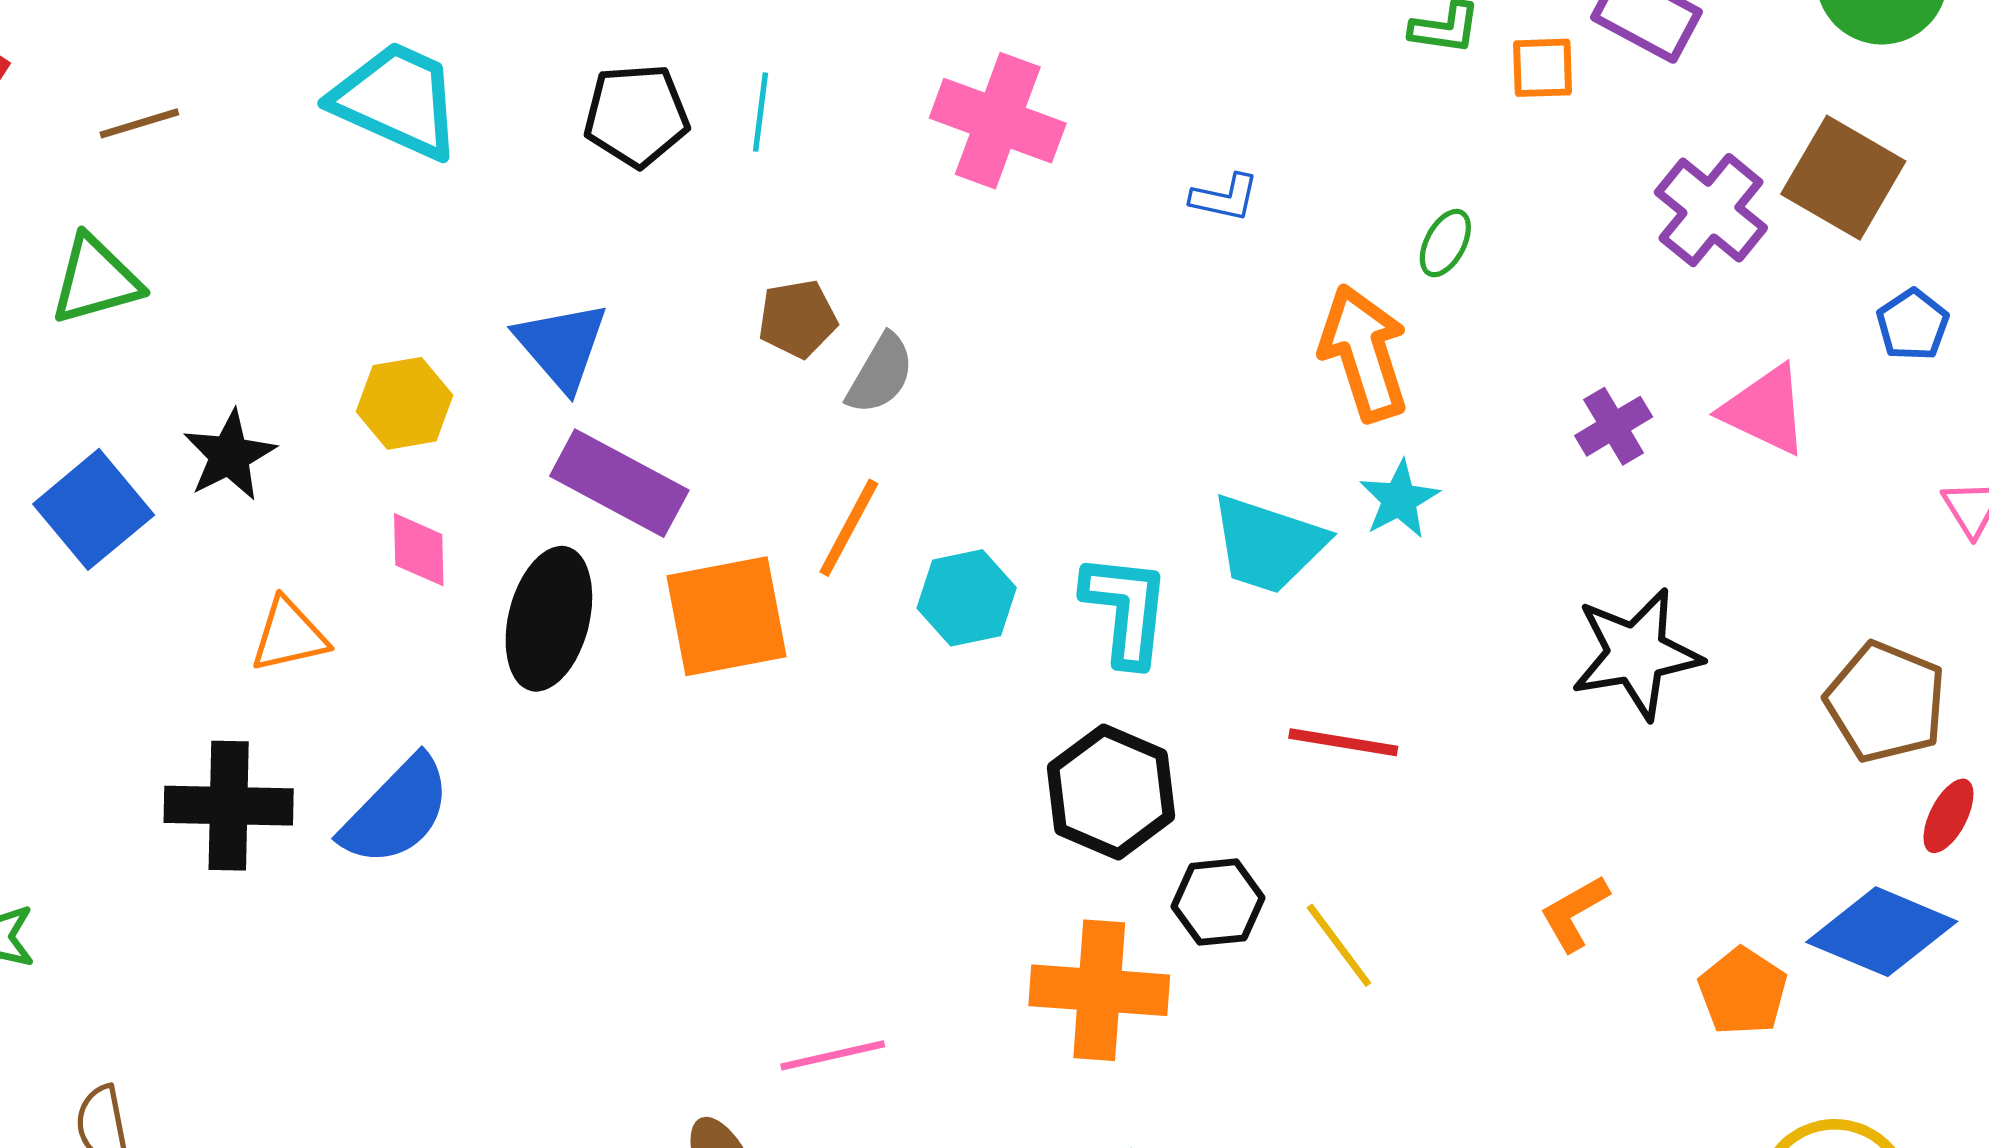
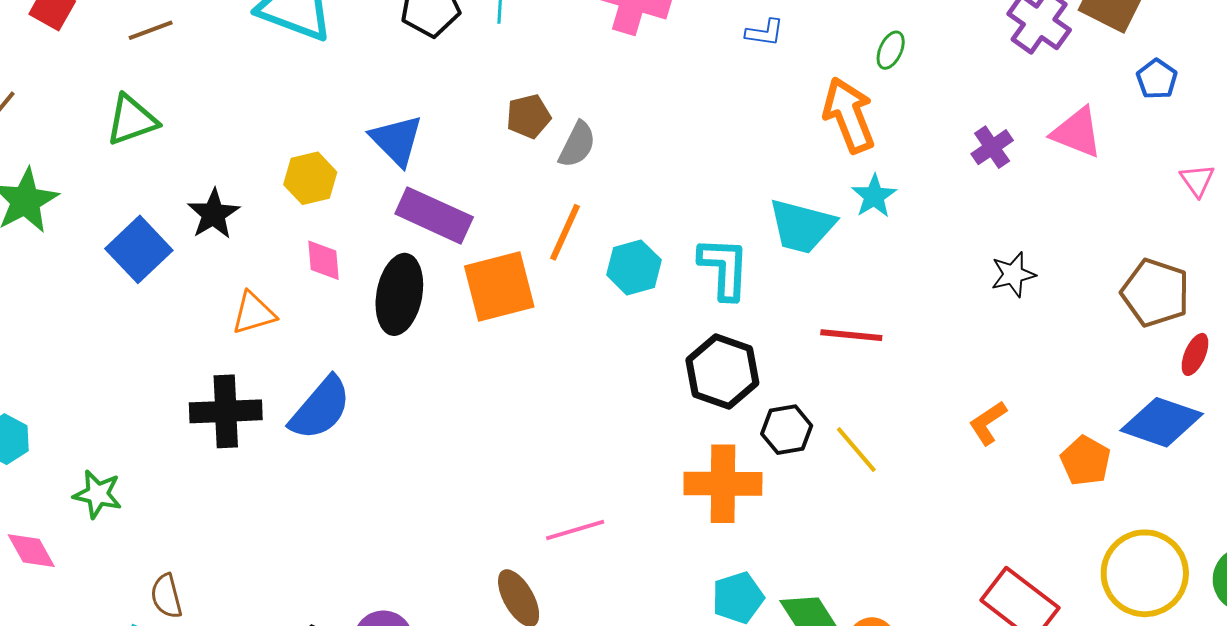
black star: (1636, 654) -> (1013, 274), size x0.6

